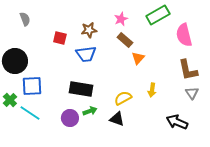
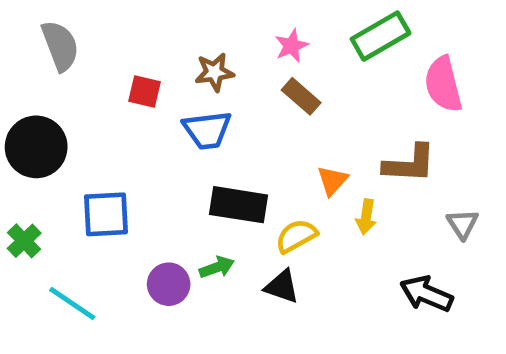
gray semicircle: (25, 19) -> (60, 46), size x1.5
orange triangle: (138, 58) -> (332, 181), moved
brown L-shape: (188, 70) -> (410, 164), moved, turned -75
blue square: (32, 86) -> (106, 214), moved
black rectangle: (81, 89) -> (238, 205), moved
cyan line: (30, 113) -> (72, 303), moved

